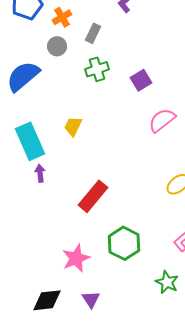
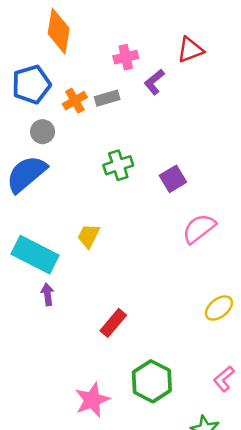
gray rectangle: (93, 33) -> (107, 98), moved, turned 48
gray circle: (57, 46) -> (43, 132), moved
cyan rectangle: (30, 141) -> (35, 255), turned -39
red rectangle: (93, 196) -> (113, 323), size x0.7

